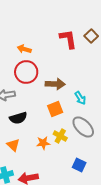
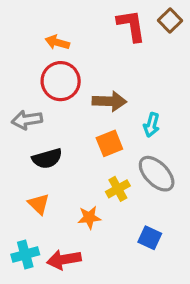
cyan arrow: (80, 98) -> (152, 125), turned 48
yellow cross: (60, 136) -> (118, 189), turned 32
orange star: (43, 143) -> (89, 217), moved

